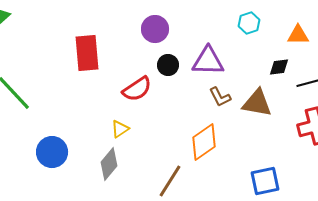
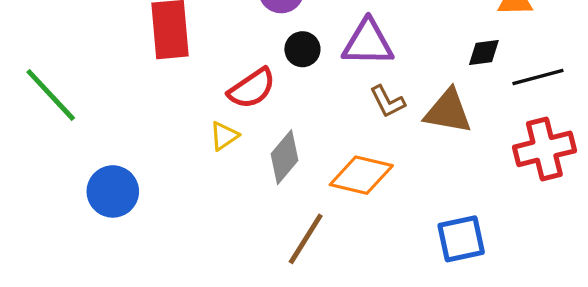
yellow triangle: (120, 129) -> (224, 136), moved
orange diamond: (204, 142) -> (361, 175), turned 48
gray diamond: (109, 164) -> (284, 157), moved

